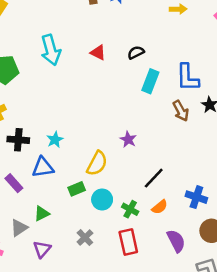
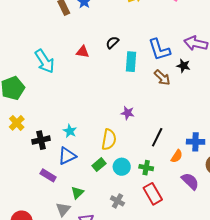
orange semicircle: (160, 207) -> (177, 156), moved

